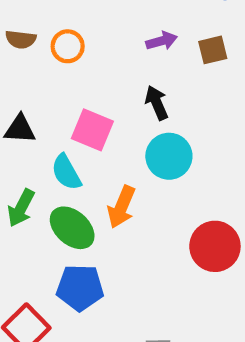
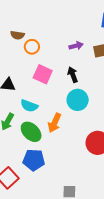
brown semicircle: (21, 39) -> (17, 35), moved
pink square: (92, 130) -> (43, 74), moved
cyan semicircle: (66, 172) -> (29, 106), turned -42

